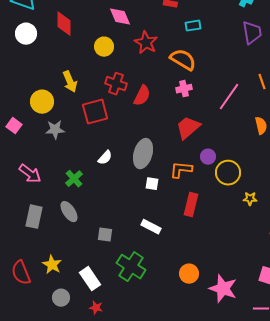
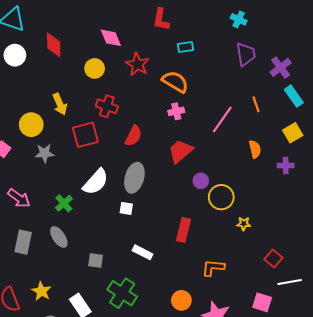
red semicircle: (142, 96) -> (133, 136), moved
white semicircle: (105, 158) -> (96, 182), size x1.8
orange L-shape: (181, 170) -> (213, 268), moved
white square: (152, 184) -> (126, 208), moved

